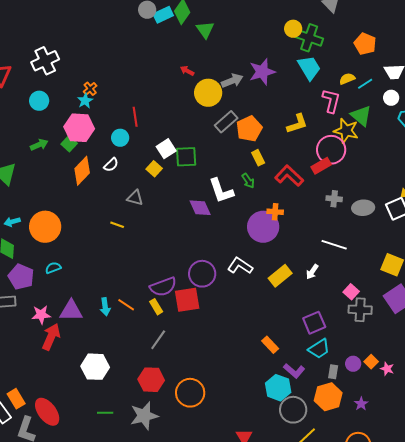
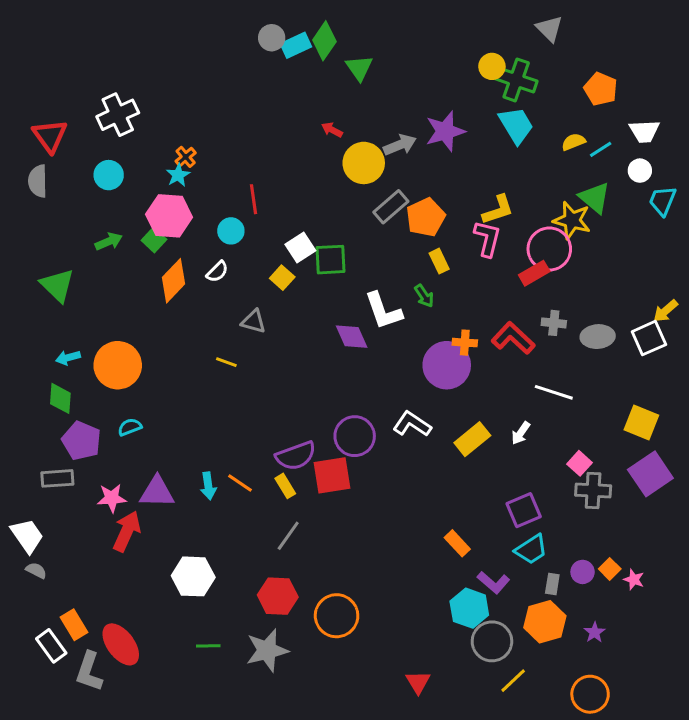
pink L-shape: (331, 101) -> (487, 238), moved
red L-shape: (289, 176) -> (513, 338), moved

